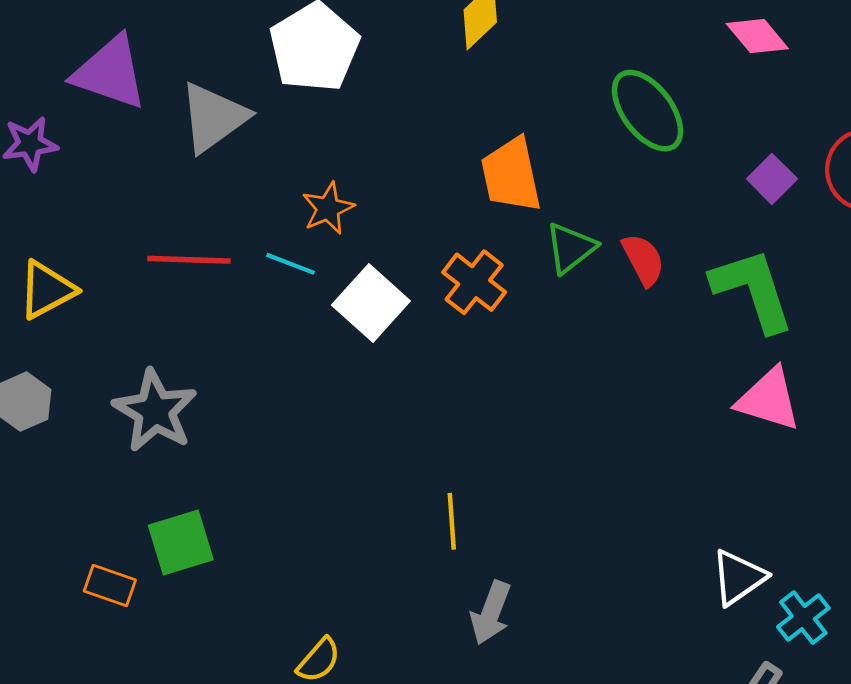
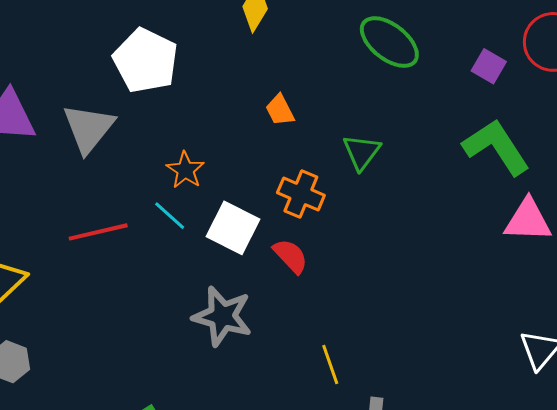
orange trapezoid: (511, 175) -> (280, 110), moved, size x0.6
red semicircle: (643, 260) -> (291, 256), moved
cyan line: (290, 264) -> (170, 216), turned 36
gray star: (155, 411) -> (222, 316), moved

